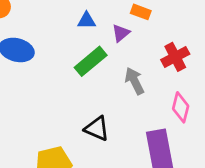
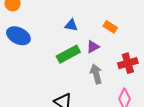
purple triangle: (121, 33) -> (93, 47), moved

